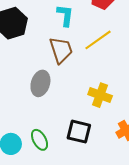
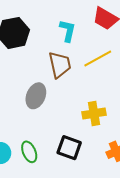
yellow cross: (100, 95) -> (94, 114), turned -35

